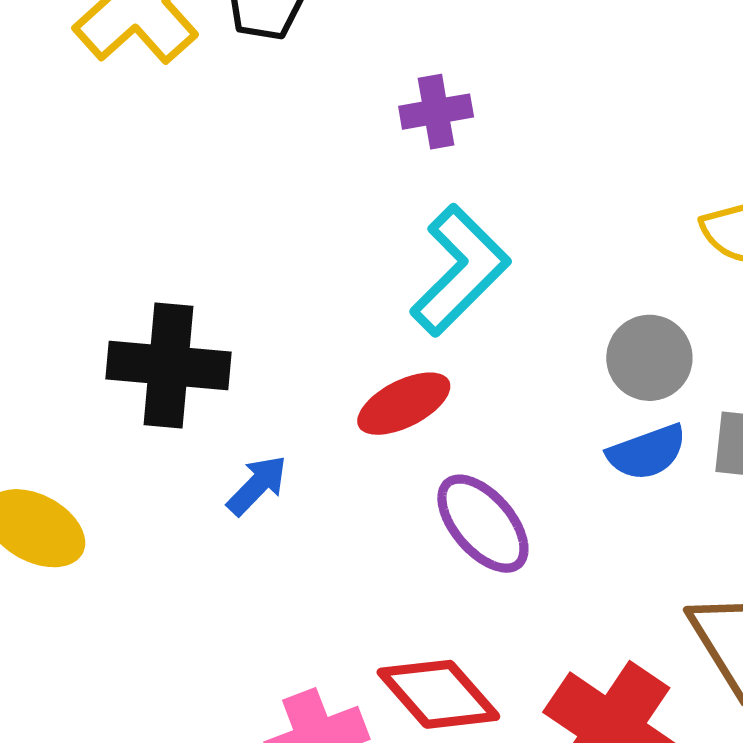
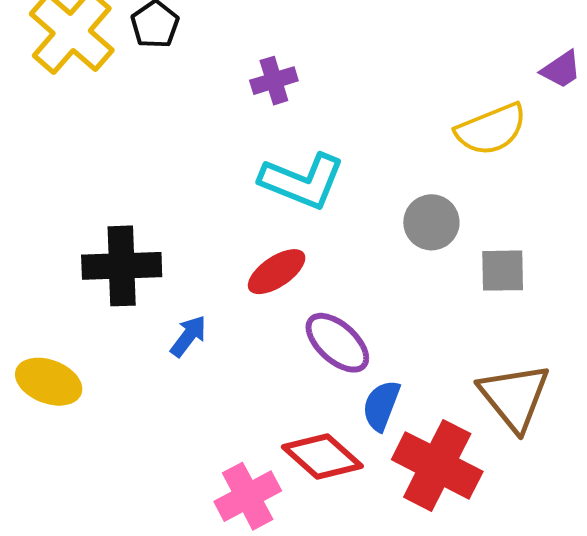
cyan L-shape: (460, 270) -> (302, 181), turned 74
blue semicircle: (647, 452) -> (381, 405), moved, turned 138

